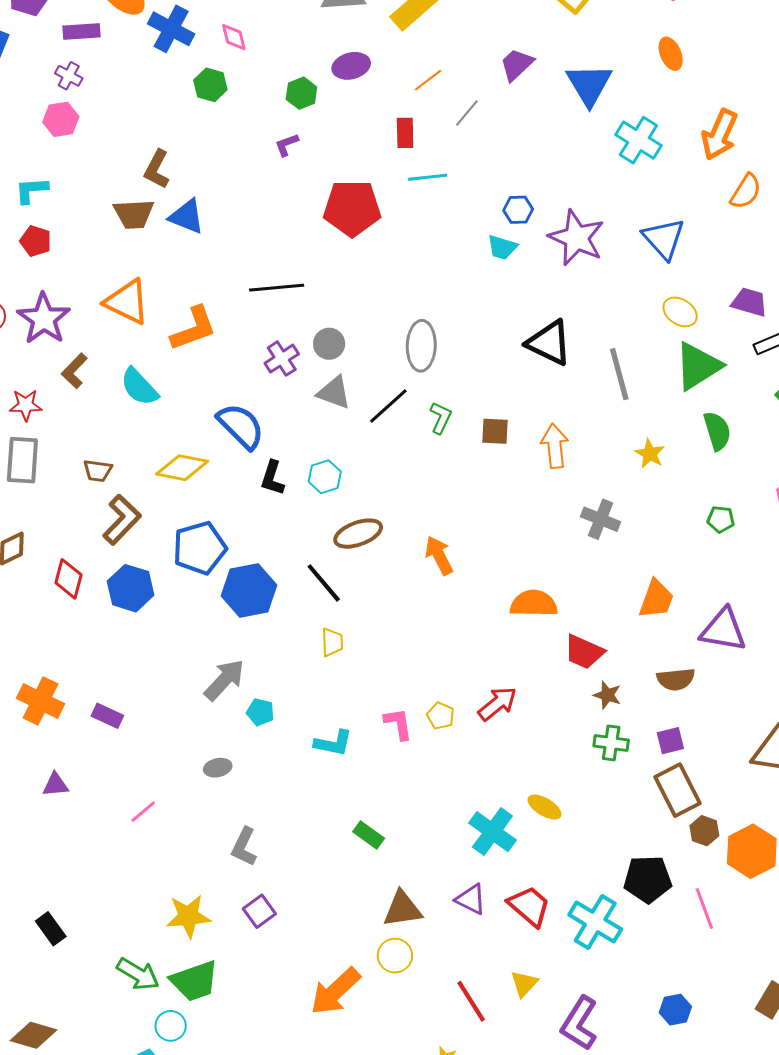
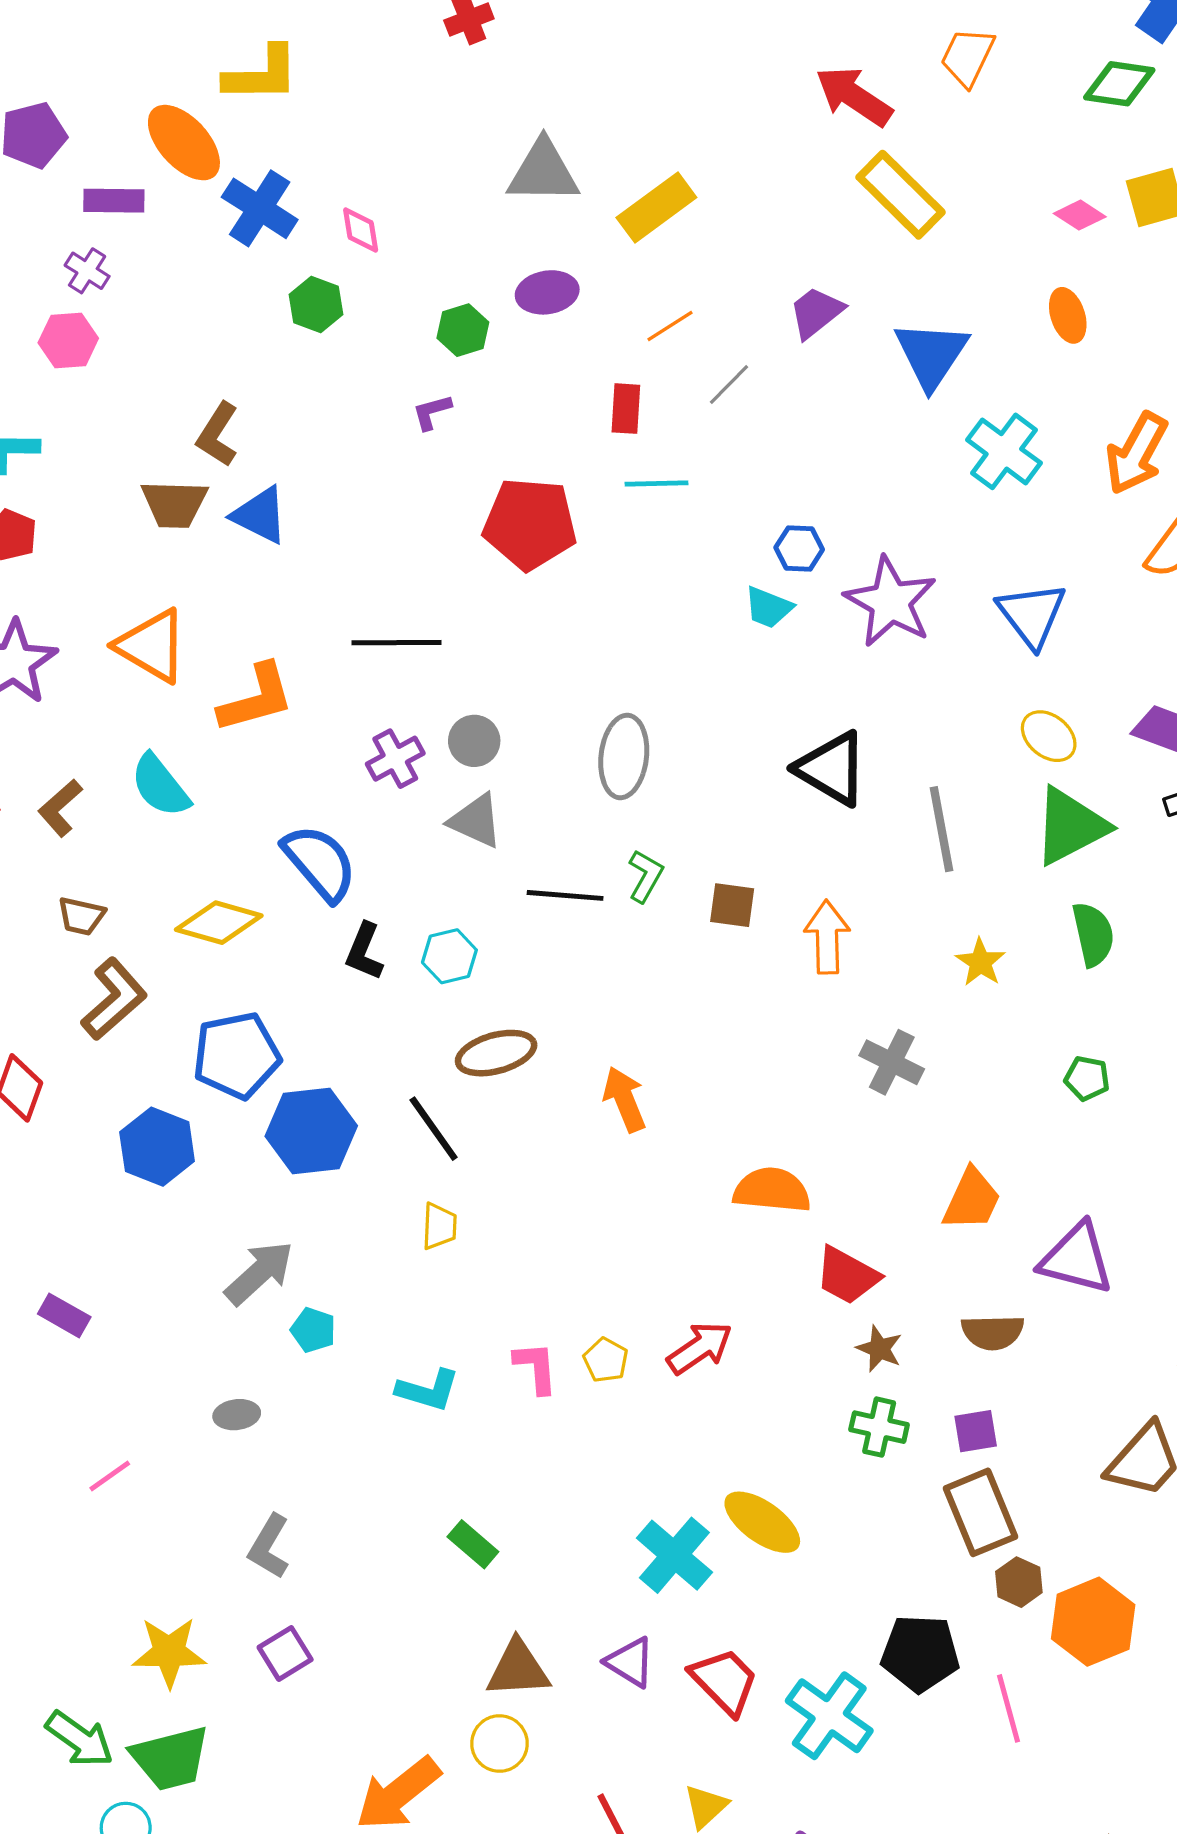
brown L-shape: (74, 371) -> (60, 808), moved
black line: (388, 406) -> (565, 895), moved, turned 42
blue hexagon: (131, 588) -> (157, 1147), moved
yellow ellipse: (544, 807) -> (762, 1522), size x1.4

